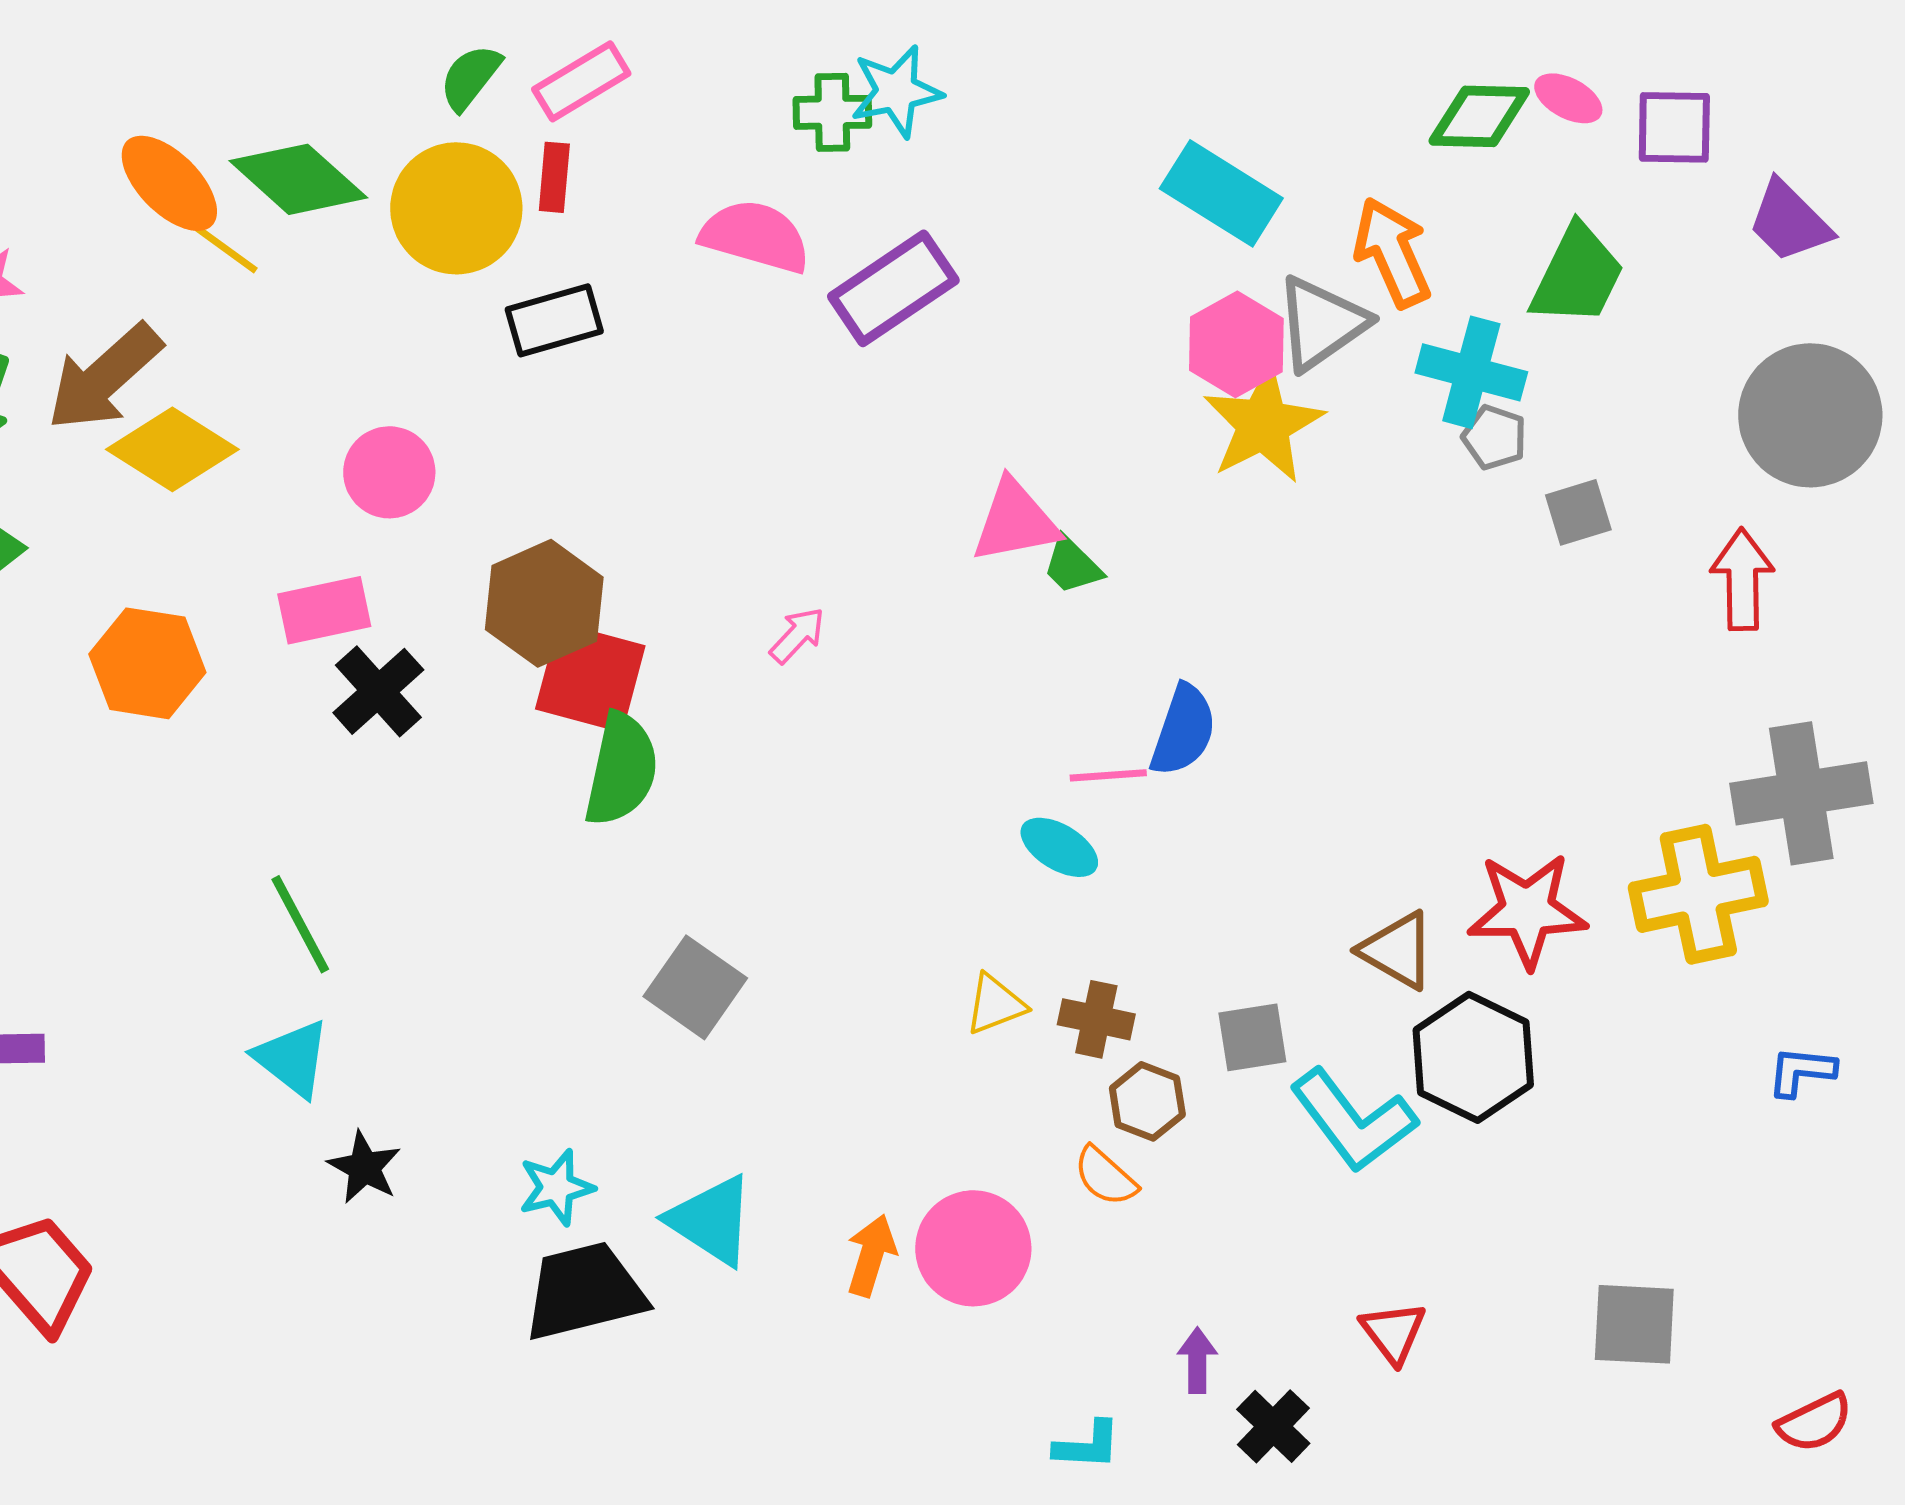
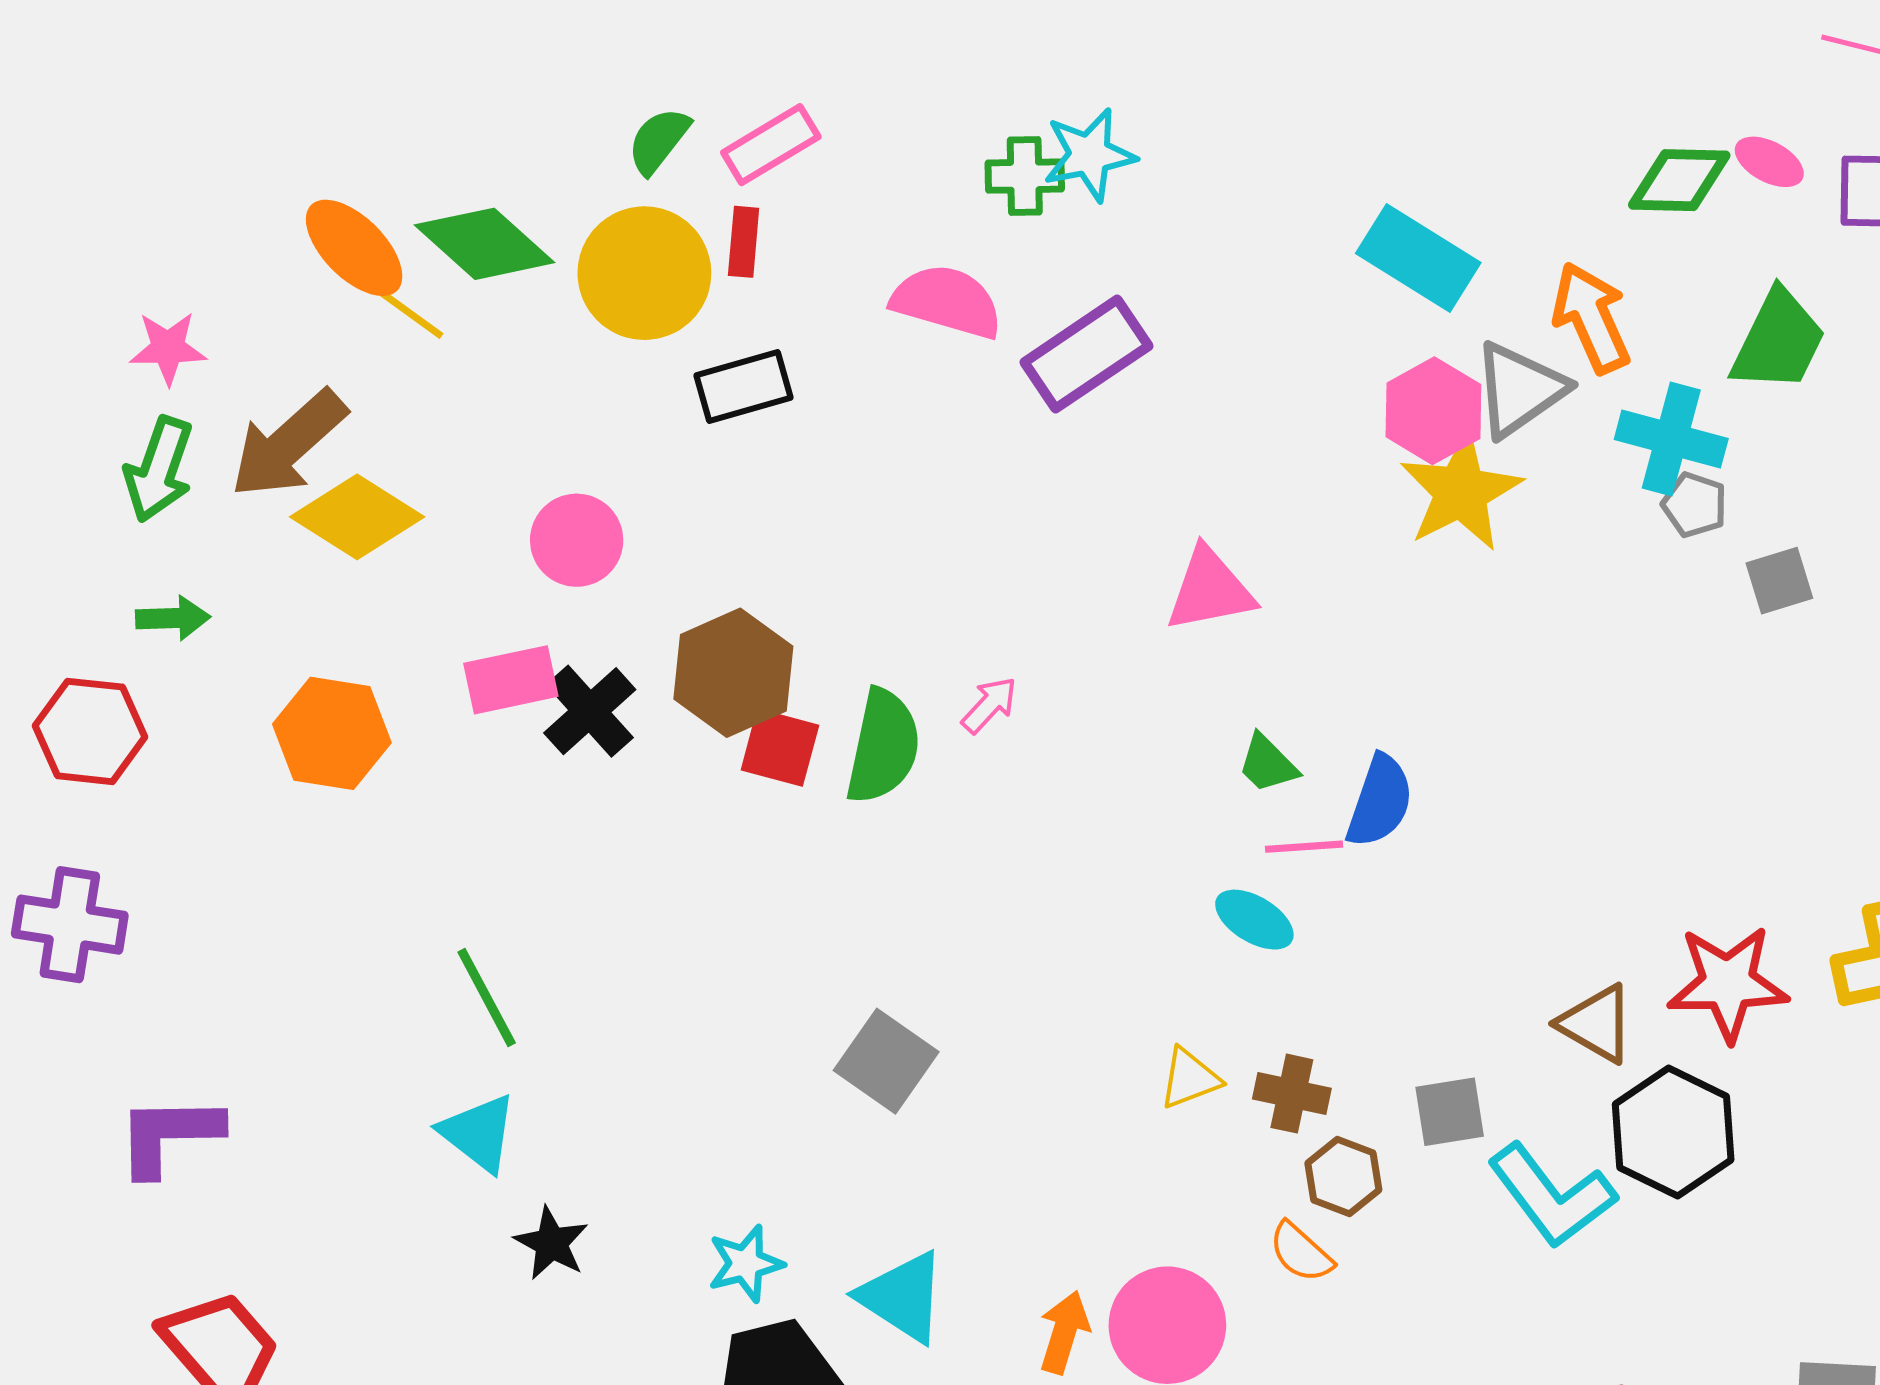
green trapezoid: (1072, 565) -> (1268, 764), moved
red square: (590, 677) -> (780, 748), size x0.7
black cross: (378, 691) -> (590, 711), moved
green semicircle: (621, 769) -> (883, 747), moved

